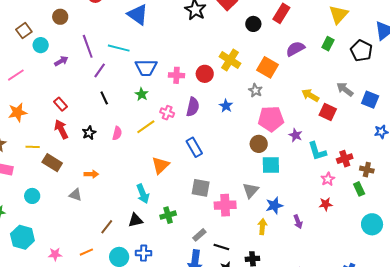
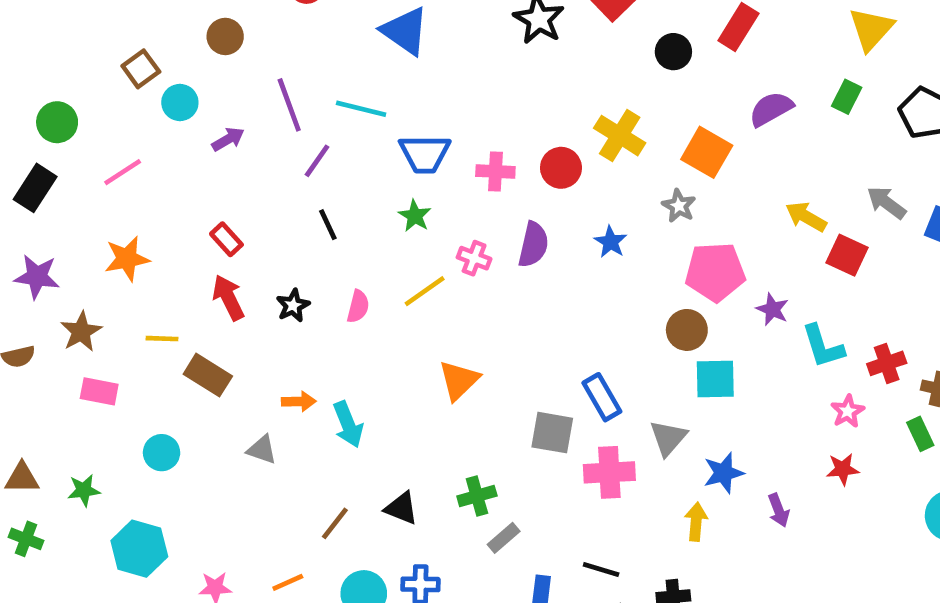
blue rectangle: (194, 147) -> (602, 397), moved
cyan arrow: (143, 194) -> (348, 424), moved
black triangle: (135, 220) -> (401, 508), turned 35
gray rectangle: (199, 235) -> (504, 538), moved

